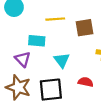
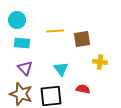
cyan rectangle: (37, 41) -> (22, 43), moved

